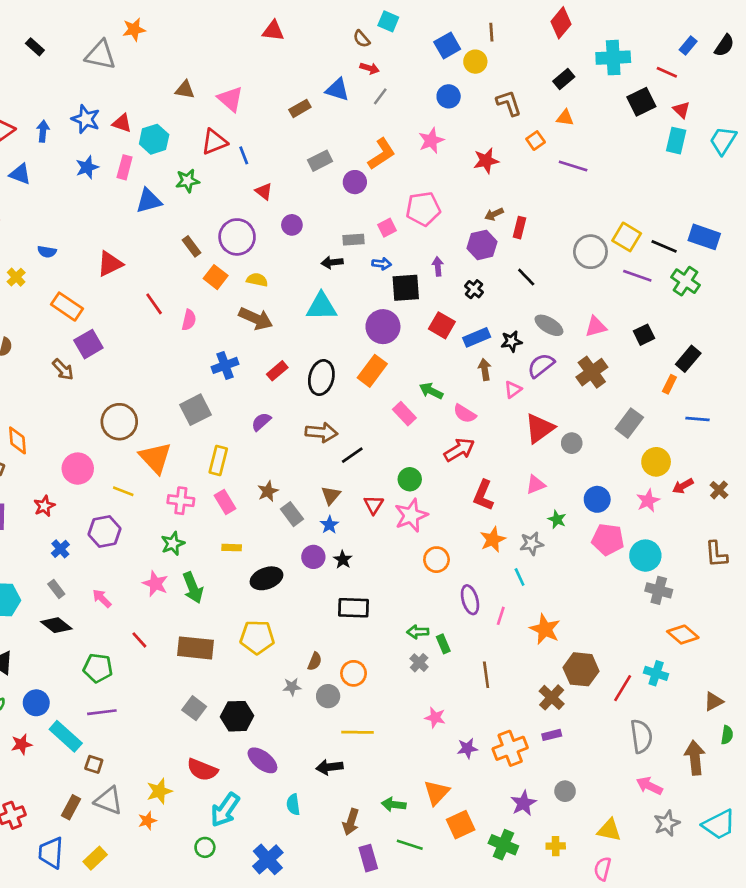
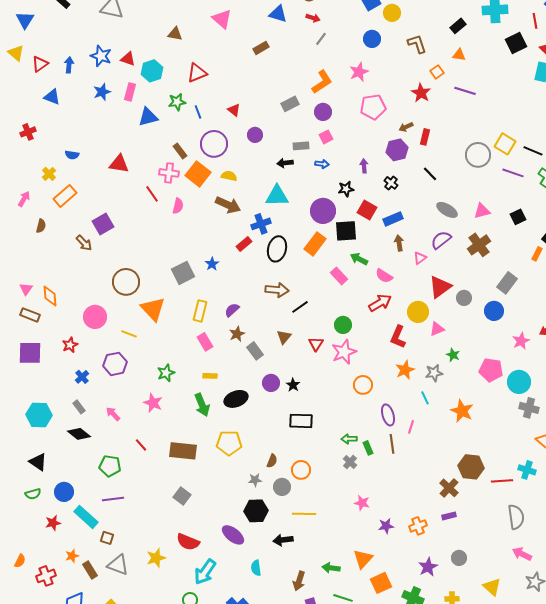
red line: (667, 72) -> (535, 21), turned 56
blue triangle: (337, 90) -> (278, 14), moved
pink triangle: (230, 99) -> (222, 19), moved
blue line: (244, 155) -> (198, 112), moved
gray rectangle: (320, 161) -> (290, 104), moved
red star: (486, 161) -> (421, 93), moved, turned -30
purple circle: (355, 182) -> (323, 112), moved
pink pentagon: (423, 209) -> (373, 107), moved
red triangle: (110, 264) -> (119, 164), turned 35
orange square: (216, 277) -> (198, 174), size x1.4
black square: (406, 288) -> (346, 231), moved
orange rectangle: (67, 307) -> (65, 196), moved, turned -75
black star: (511, 341) -> (346, 189), moved
blue cross: (225, 365) -> (261, 224), moved
purple semicircle: (261, 422) -> (232, 310), moved
yellow circle: (656, 462) -> (418, 312), moved
blue circle: (597, 499) -> (494, 311), moved
pink cross: (181, 501) -> (169, 173), moved
blue star: (329, 525) -> (212, 264), moved
green arrow: (193, 588) -> (202, 405), moved
orange star: (545, 629) -> (462, 411), moved
brown line: (486, 675) -> (392, 444), moved
red line: (623, 688) -> (502, 481), turned 55
black hexagon: (237, 716) -> (256, 511), moved
orange cross: (510, 748) -> (418, 526), size x0.7
brown rectangle: (71, 807) -> (90, 570), turned -60
orange star: (147, 821) -> (72, 556), moved
yellow triangle: (609, 830) -> (492, 587), turned 30

